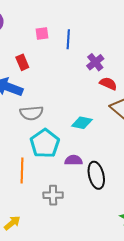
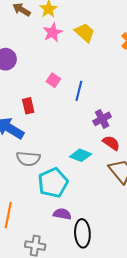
pink square: (42, 33) -> (53, 80), turned 32
cyan diamond: (82, 123) -> (81, 155), moved
cyan pentagon: (45, 143) -> (53, 183), moved

